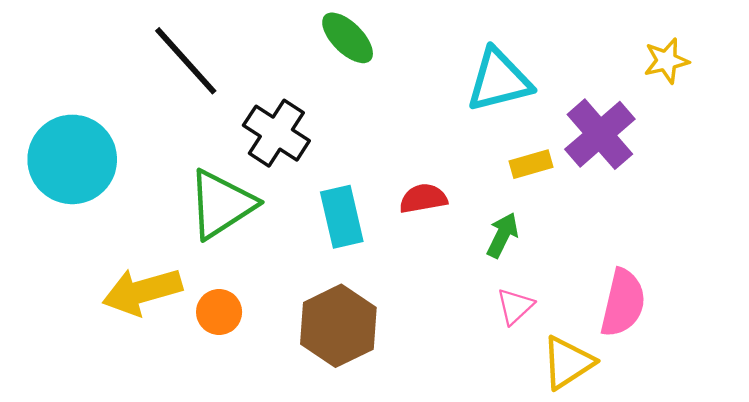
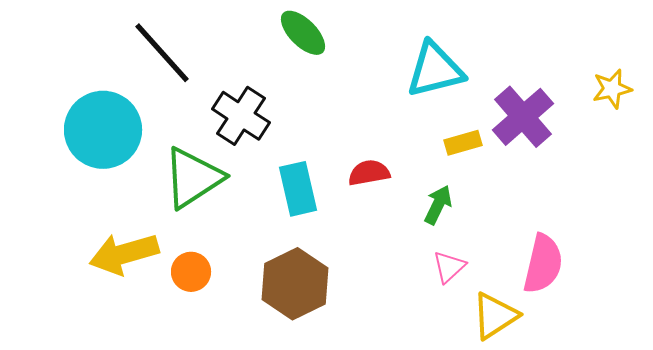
yellow star: (666, 61) -> (612, 89), moved
cyan circle: (72, 159) -> (103, 130), moved

